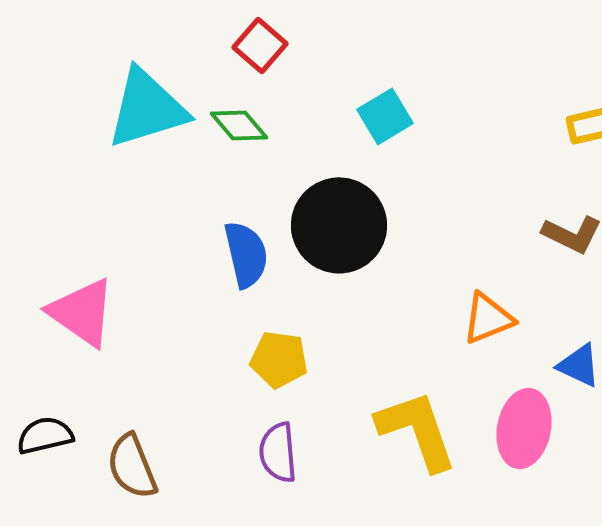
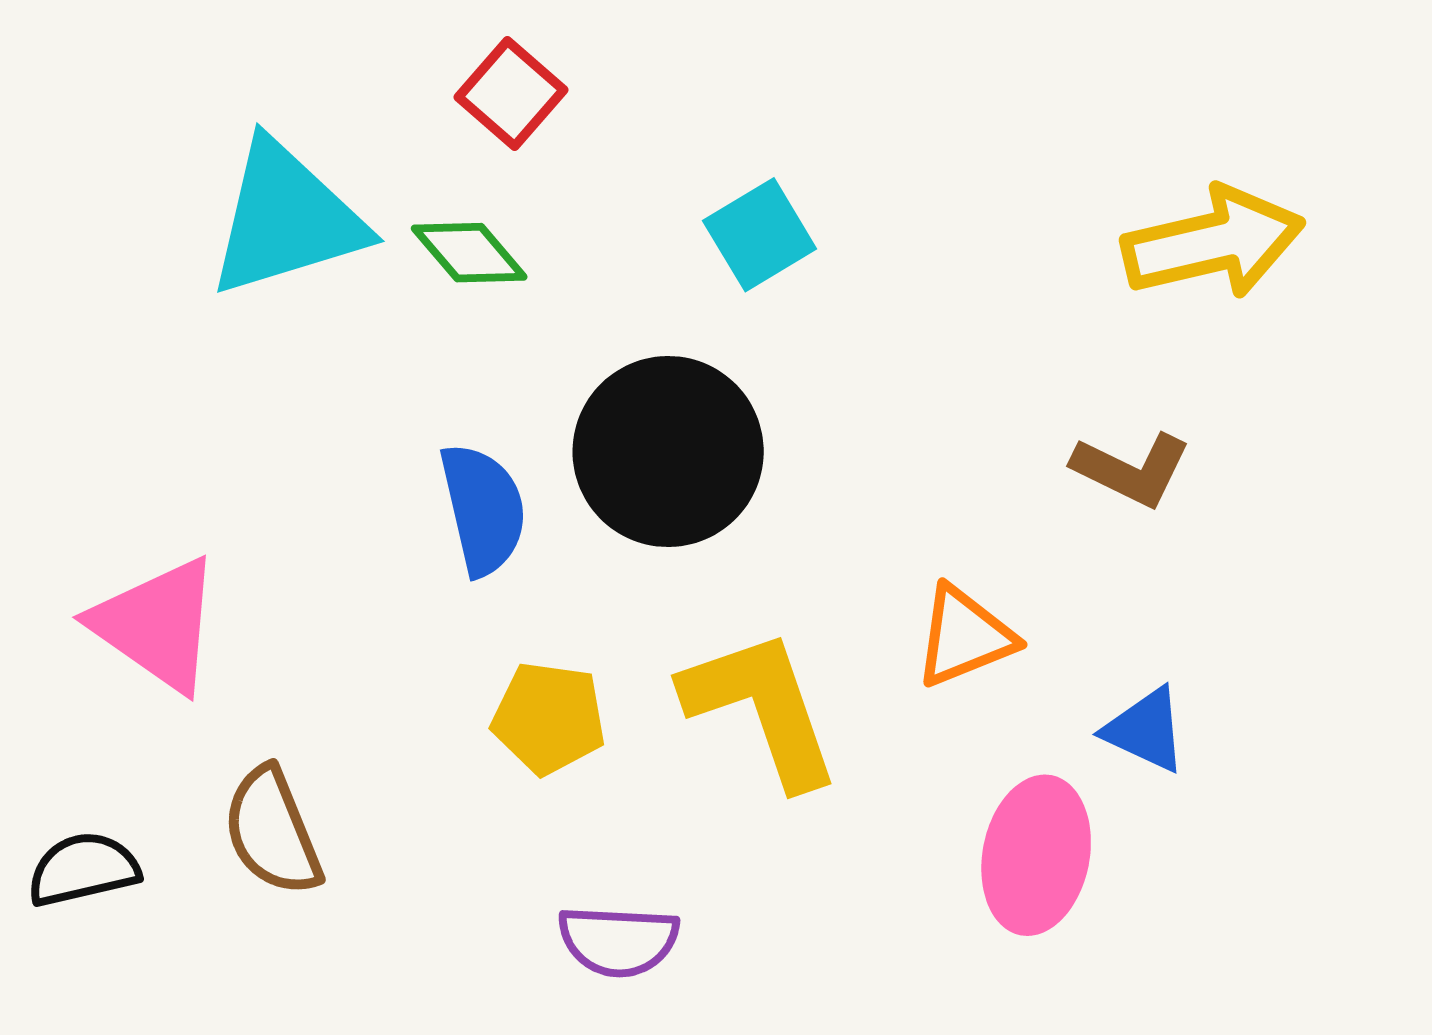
yellow L-shape: (417, 430) -> (762, 708), moved
purple semicircle: (278, 452) -> (618, 941), moved, turned -82
brown semicircle: (132, 466) -> (272, 831), moved

